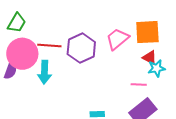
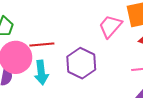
purple hexagon: (81, 48) -> (81, 63), moved

